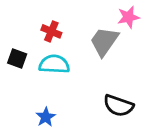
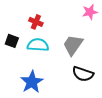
gray trapezoid: (104, 41) -> (73, 45), moved
blue star: (46, 117) -> (32, 82), size x1.6

